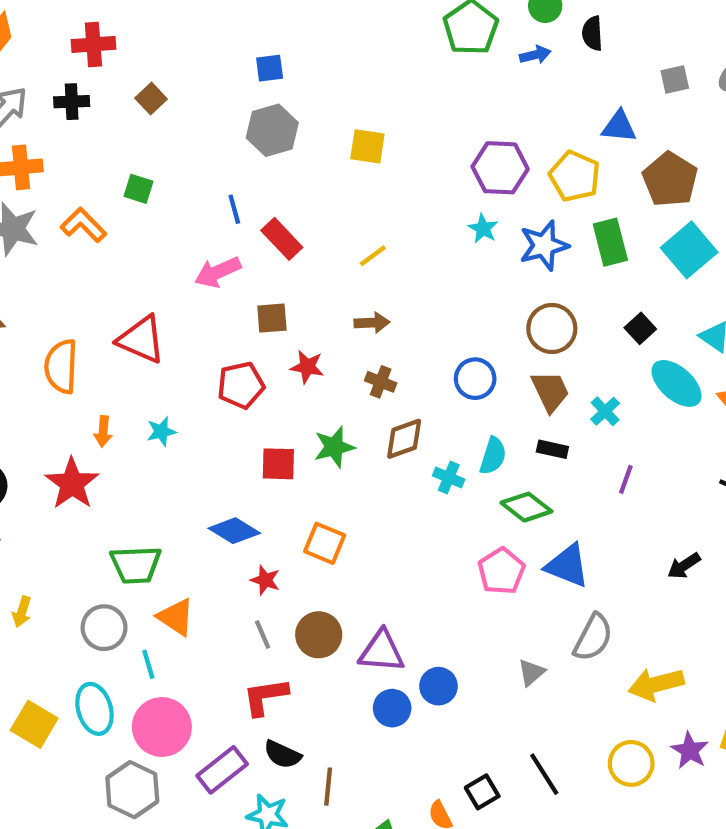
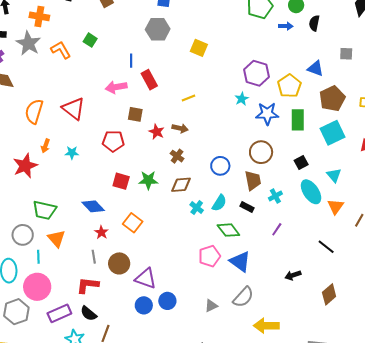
red star: (307, 367) -> (157, 132), moved

